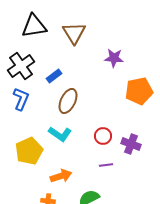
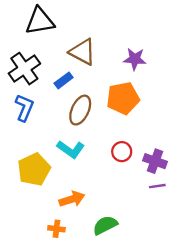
brown triangle: (74, 33) -> (83, 52), moved, turned -30
orange pentagon: (139, 91) -> (123, 98), moved
purple line: (106, 165) -> (157, 186), moved

